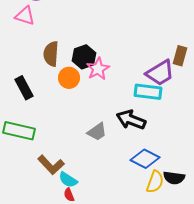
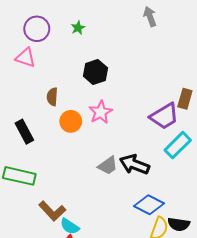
brown semicircle: (51, 54) -> (52, 97), size x0.7
black hexagon: (84, 57) -> (95, 72), moved
cyan rectangle: (148, 92) -> (178, 145), moved, turned -52
gray trapezoid: (97, 132) -> (108, 166), moved

